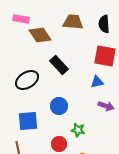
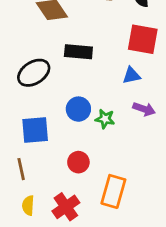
black rectangle: (59, 65) -> (78, 52), turned -42
green star: (78, 130) -> (105, 119), moved

